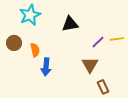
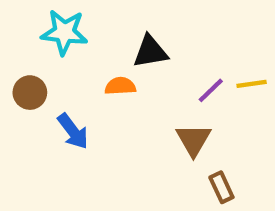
cyan star: (30, 15) -> (64, 32), turned 30
orange semicircle: (35, 50) -> (120, 86), moved, turned -80
blue arrow: (46, 67) -> (73, 131), moved, turned -42

